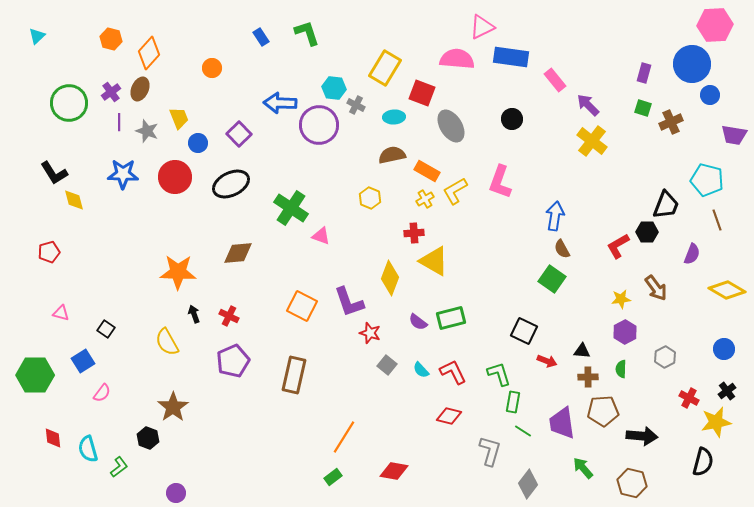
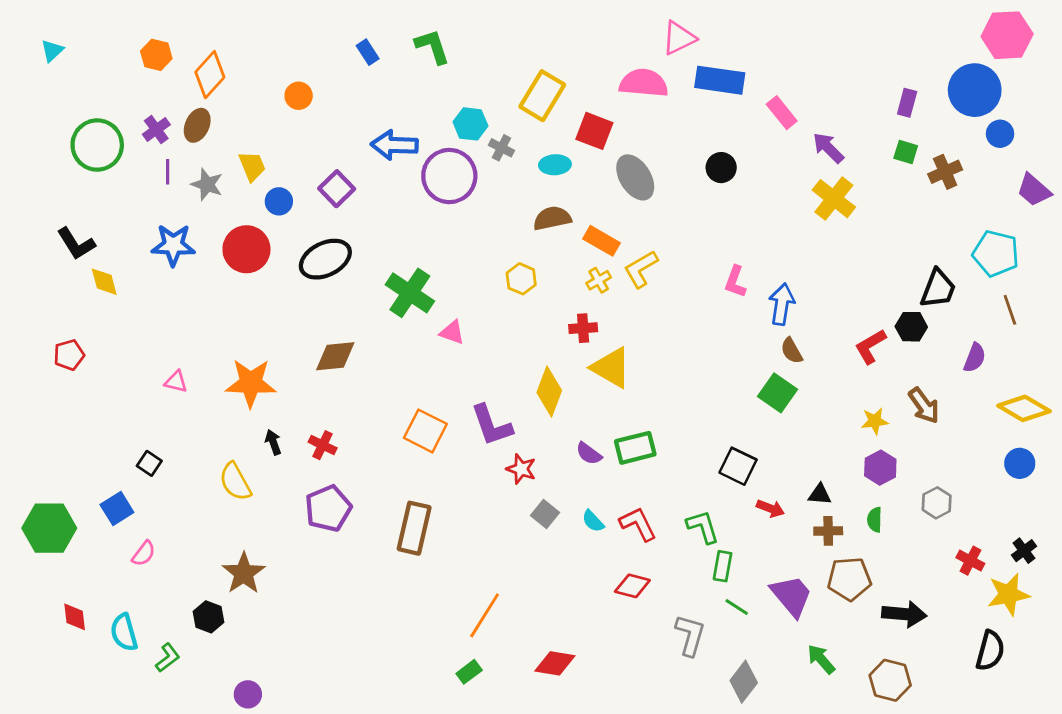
purple trapezoid: (734, 135) -> (1034, 190), turned 32
pink L-shape: (500, 182) -> (735, 282), moved, size x0.7
pink triangle: (61, 313) -> (176, 382), moved
blue circle: (724, 349) -> (1020, 463), moved
purple trapezoid: (562, 423) -> (792, 596), turned 148

